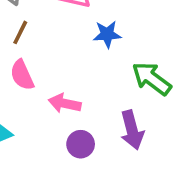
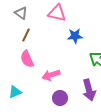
pink arrow: (65, 103) -> (51, 75), turned -30

